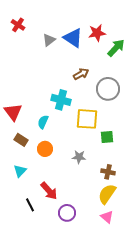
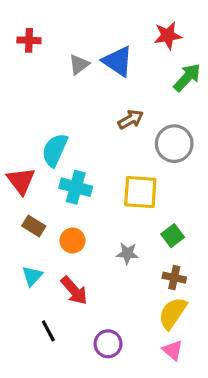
red cross: (18, 25) -> (29, 40), turned -32
red star: (97, 33) -> (168, 36), moved
cyan cross: (61, 100) -> (76, 187), moved
cyan semicircle: (43, 122) -> (55, 150), moved, size x1.5
green square: (107, 137) -> (173, 236), moved, turned -32
red arrow: (49, 191) -> (74, 291), moved

